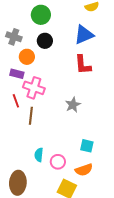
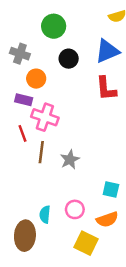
black circle: (45, 41) -> (69, 59), moved
gray star: (73, 105) -> (70, 160), moved
cyan semicircle: (39, 155) -> (45, 214), moved

